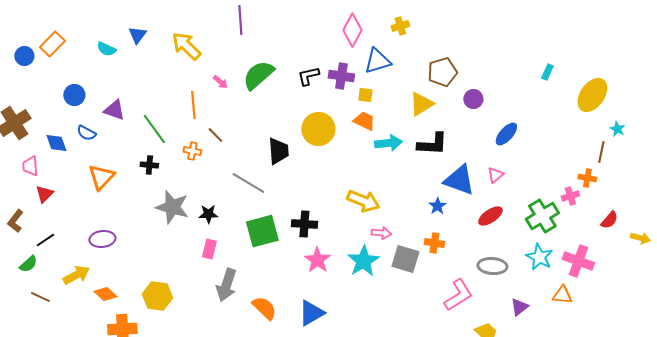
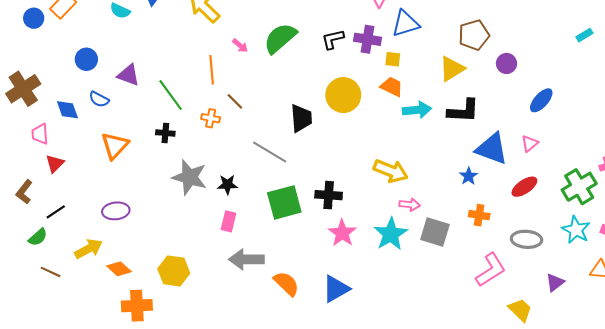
cyan rectangle: (547, 72) -> (584, 35), turned 35
orange cross: (434, 243) -> (479, 215), moved
gray arrow: (226, 285) -> (246, 259), turned 72

